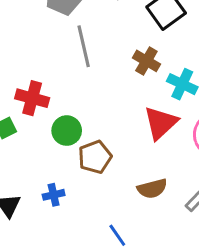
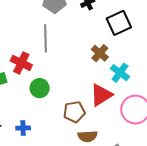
gray line: (84, 46) -> (45, 38), moved
brown pentagon: (95, 157) -> (74, 112), moved

